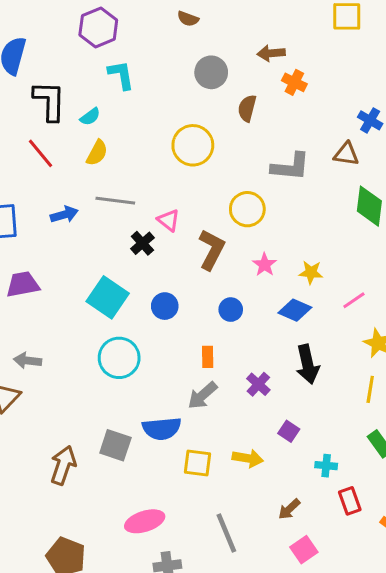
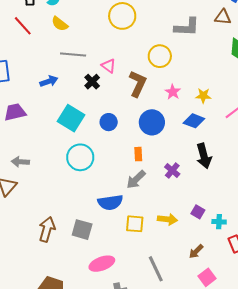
yellow semicircle: (97, 153) -> (60, 24), turned 102
blue arrow: (64, 215) -> (49, 81), moved
blue circle: (231, 310) -> (152, 122), size x1.6
purple square: (289, 431) -> (198, 212), moved
gray square: (115, 445) -> (82, 230), moved

